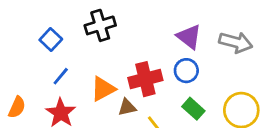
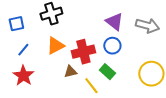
blue square: (51, 40) -> (16, 24), turned 35
orange triangle: (103, 89) -> (55, 46), moved
green rectangle: (193, 109) -> (107, 72), moved

